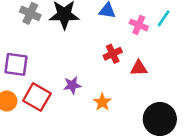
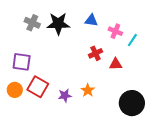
cyan line: (164, 18) -> (132, 40), moved
purple star: (72, 85) -> (65, 96), moved

